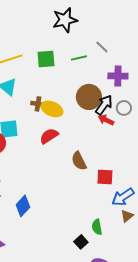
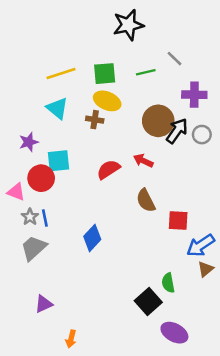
brown cross: (38, 104) -> (95, 120), moved
yellow ellipse: (52, 109) -> (107, 101), moved
red arrow: (106, 120) -> (143, 161), moved
blue diamond: (23, 206) -> (92, 238), moved
black square: (81, 242) -> (148, 301), size x1.5

